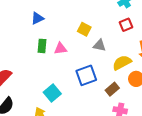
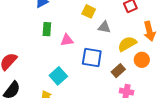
pink triangle: (61, 49) -> (67, 40), moved
blue square: (86, 75) -> (92, 57), turned 30

